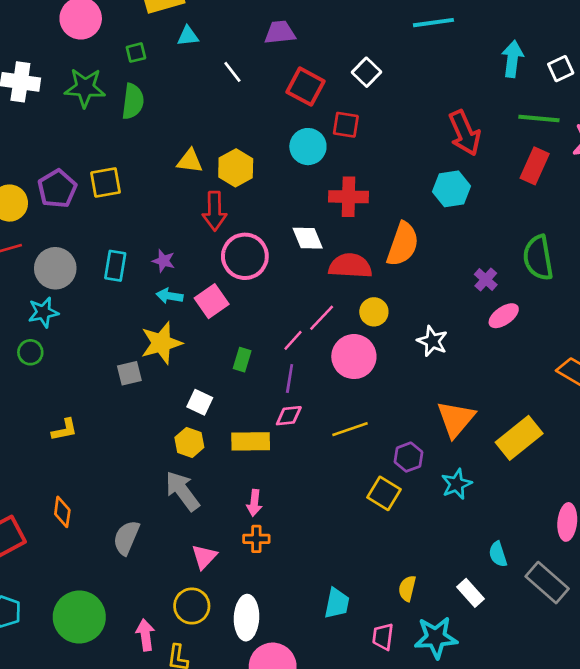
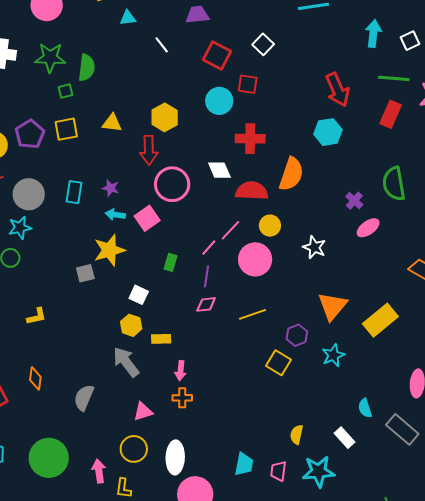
green square: (136, 53) -> (65, 91), moved
yellow triangle: (190, 161) -> (112, 123), moved
yellow rectangle: (251, 441) -> (161, 339), moved, size x0.7
pink triangle: (204, 557) -> (143, 412), turned 30
cyan trapezoid: (337, 603) -> (244, 464), moved

